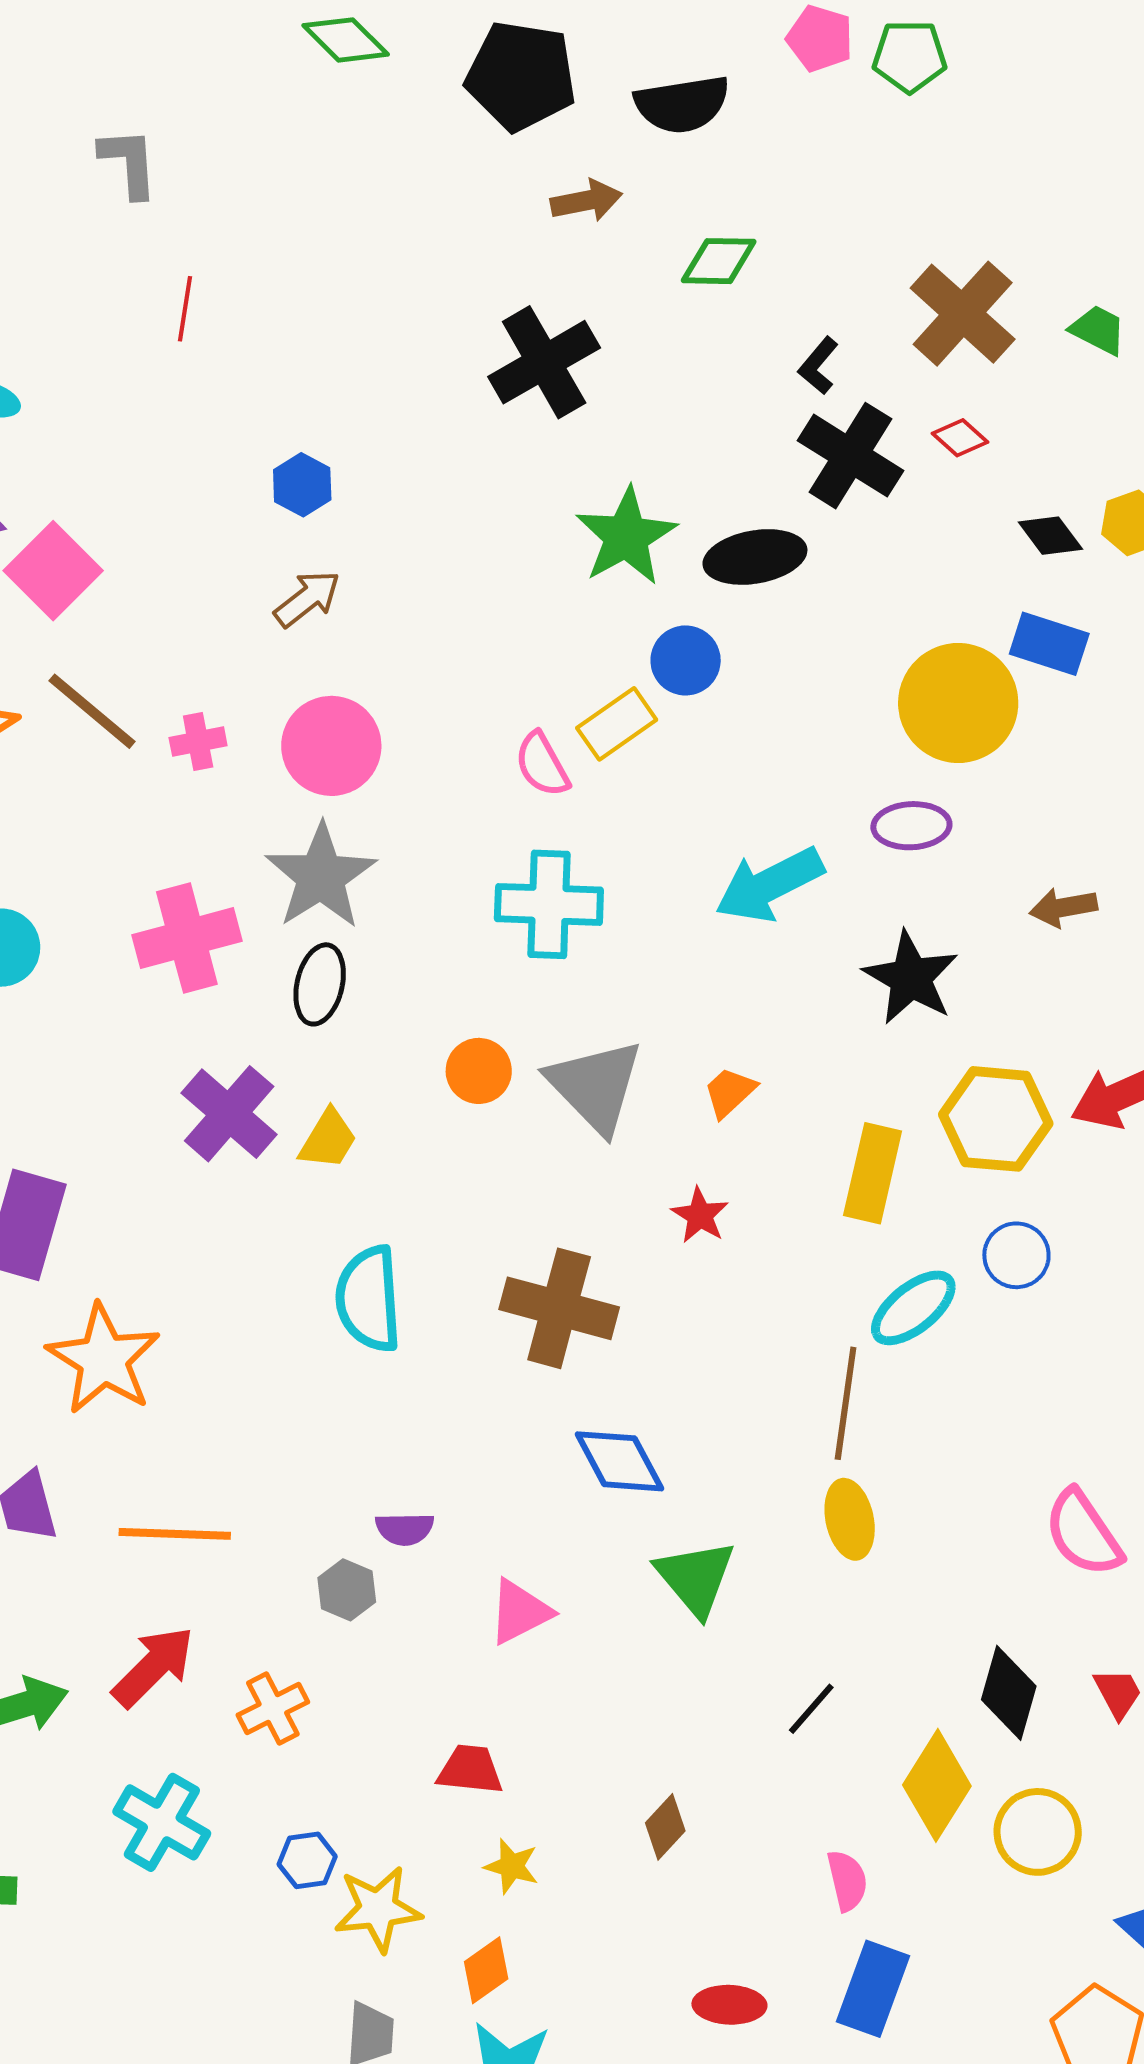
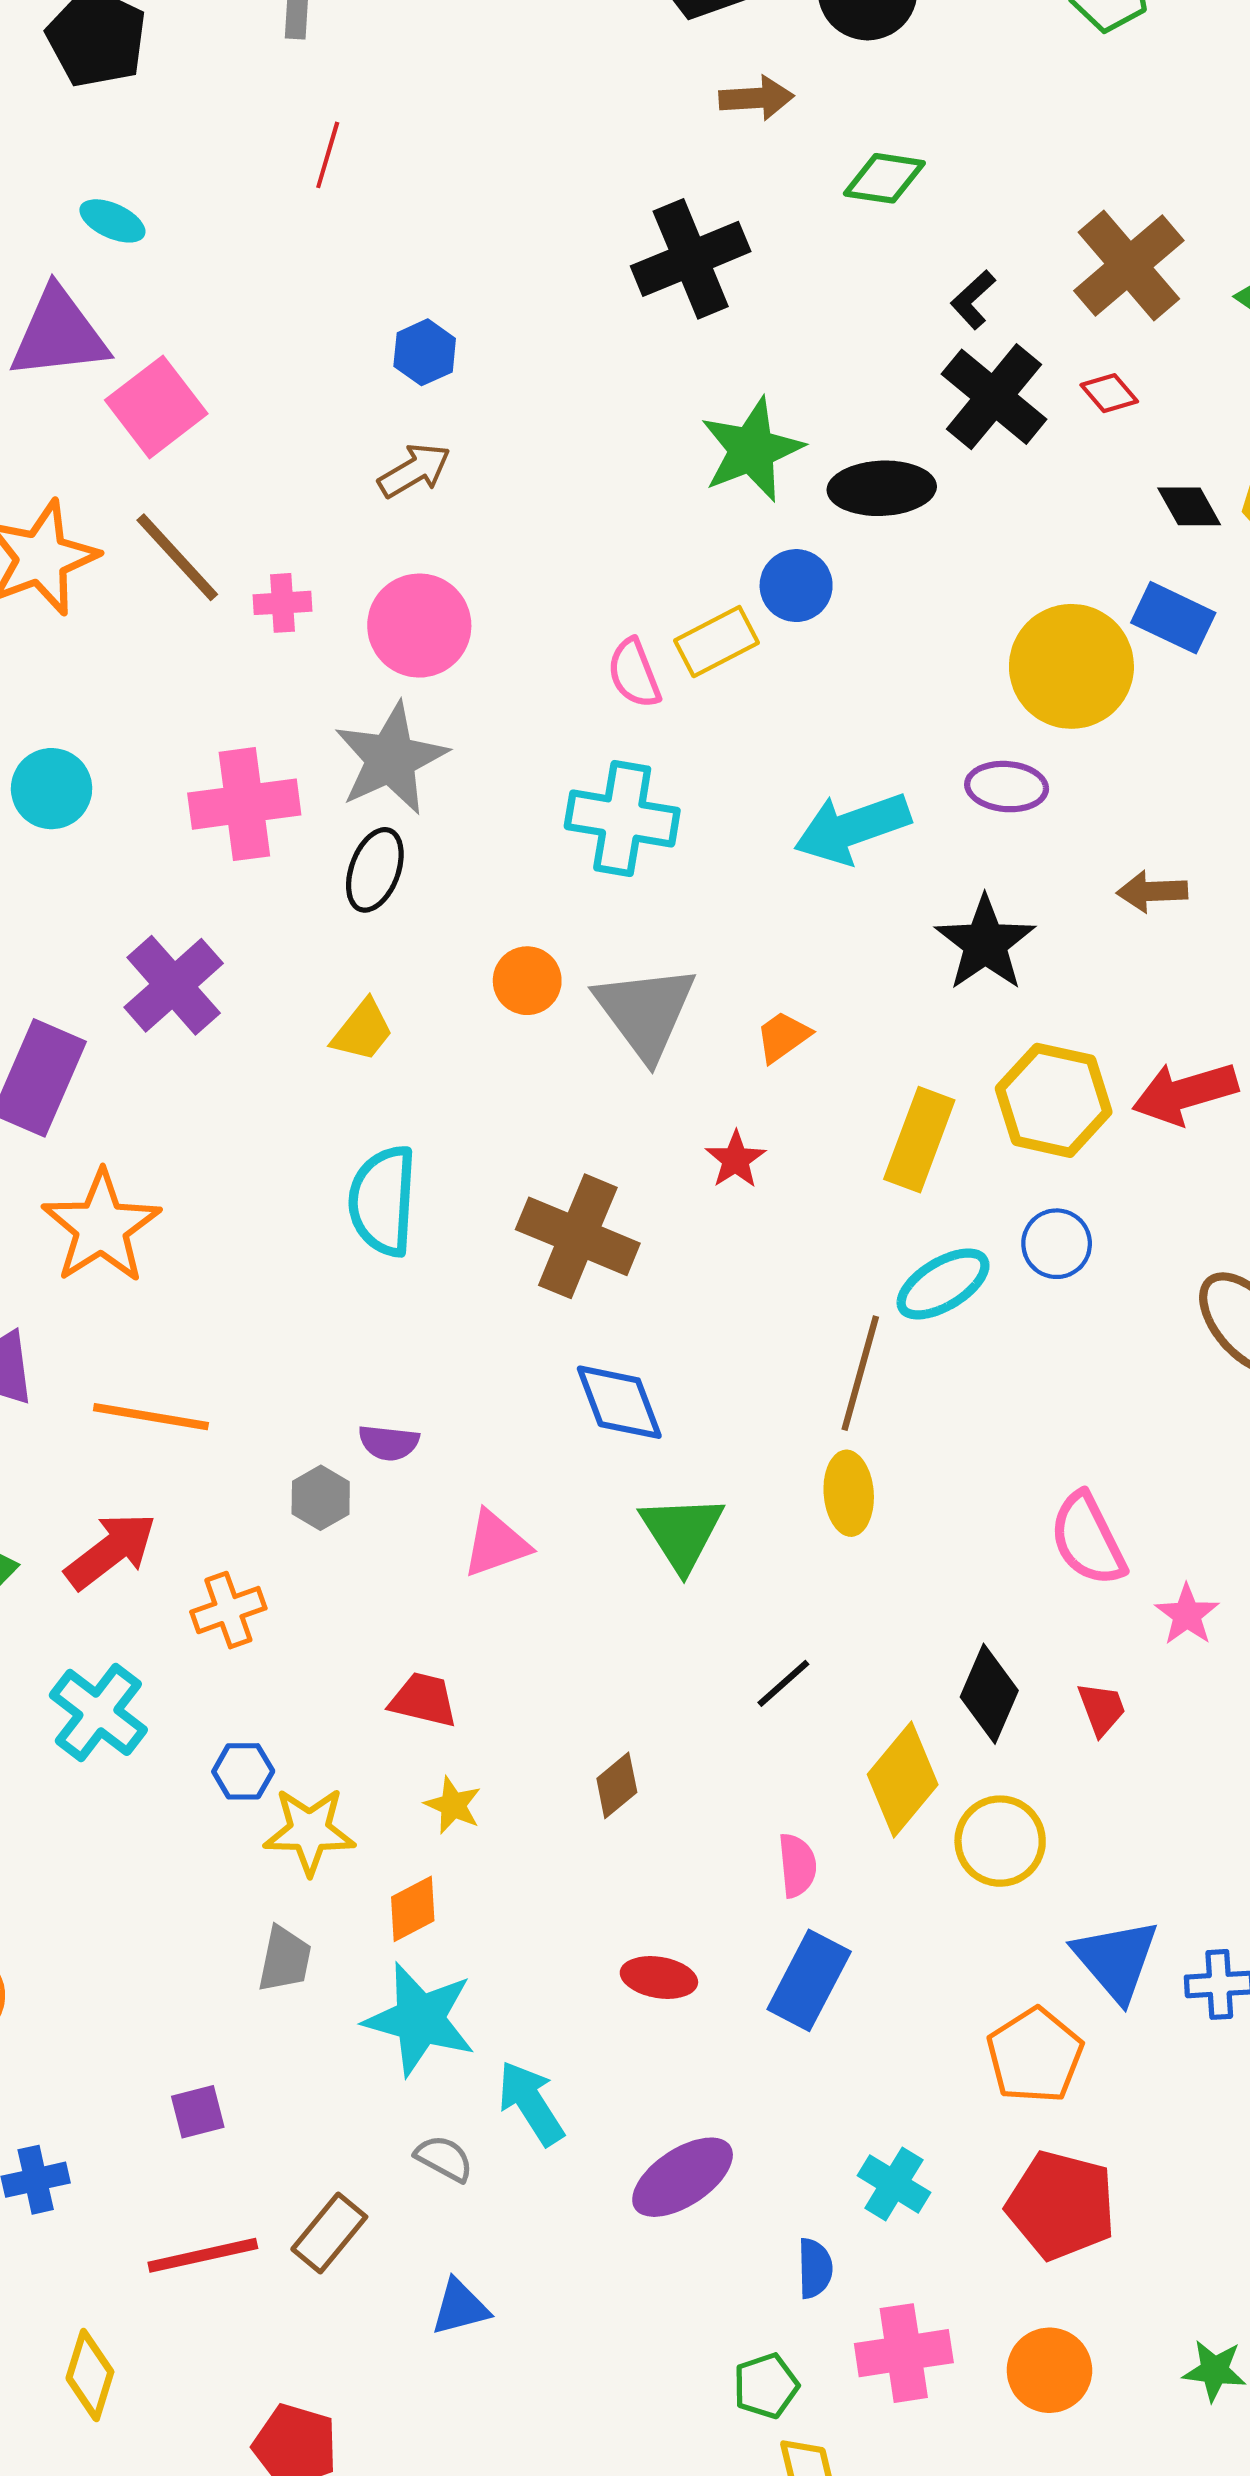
purple cross: (229, 1114) -> (174, 985), moved

